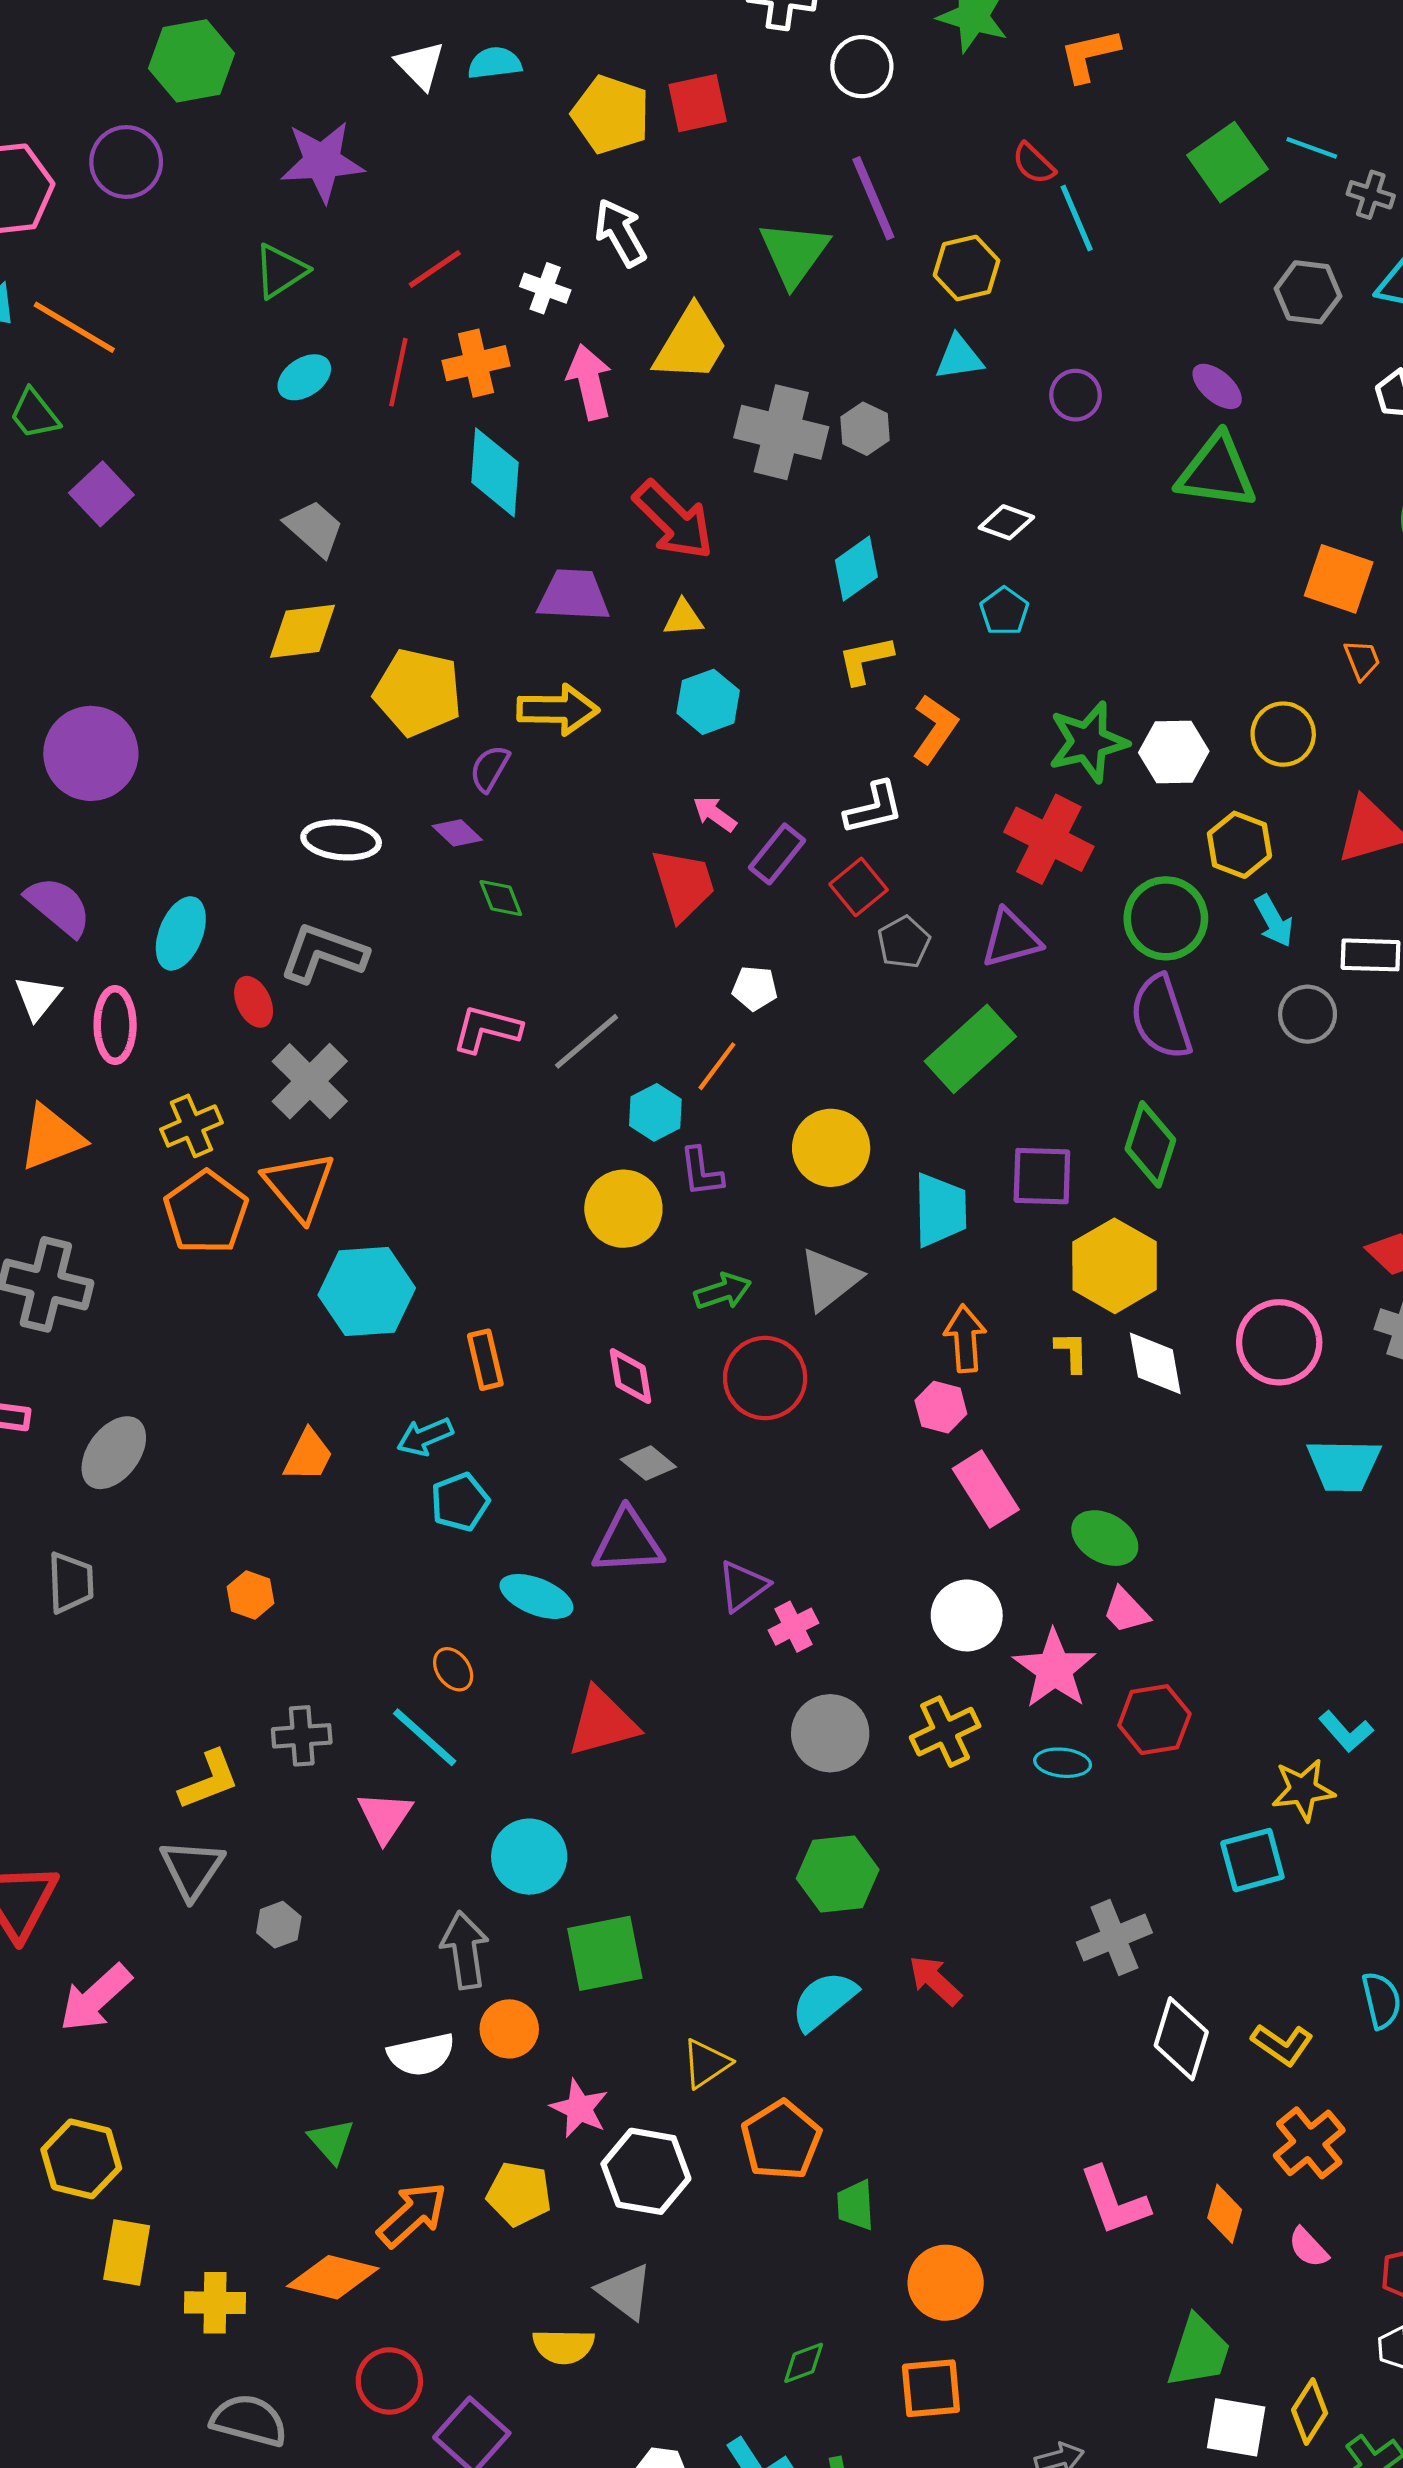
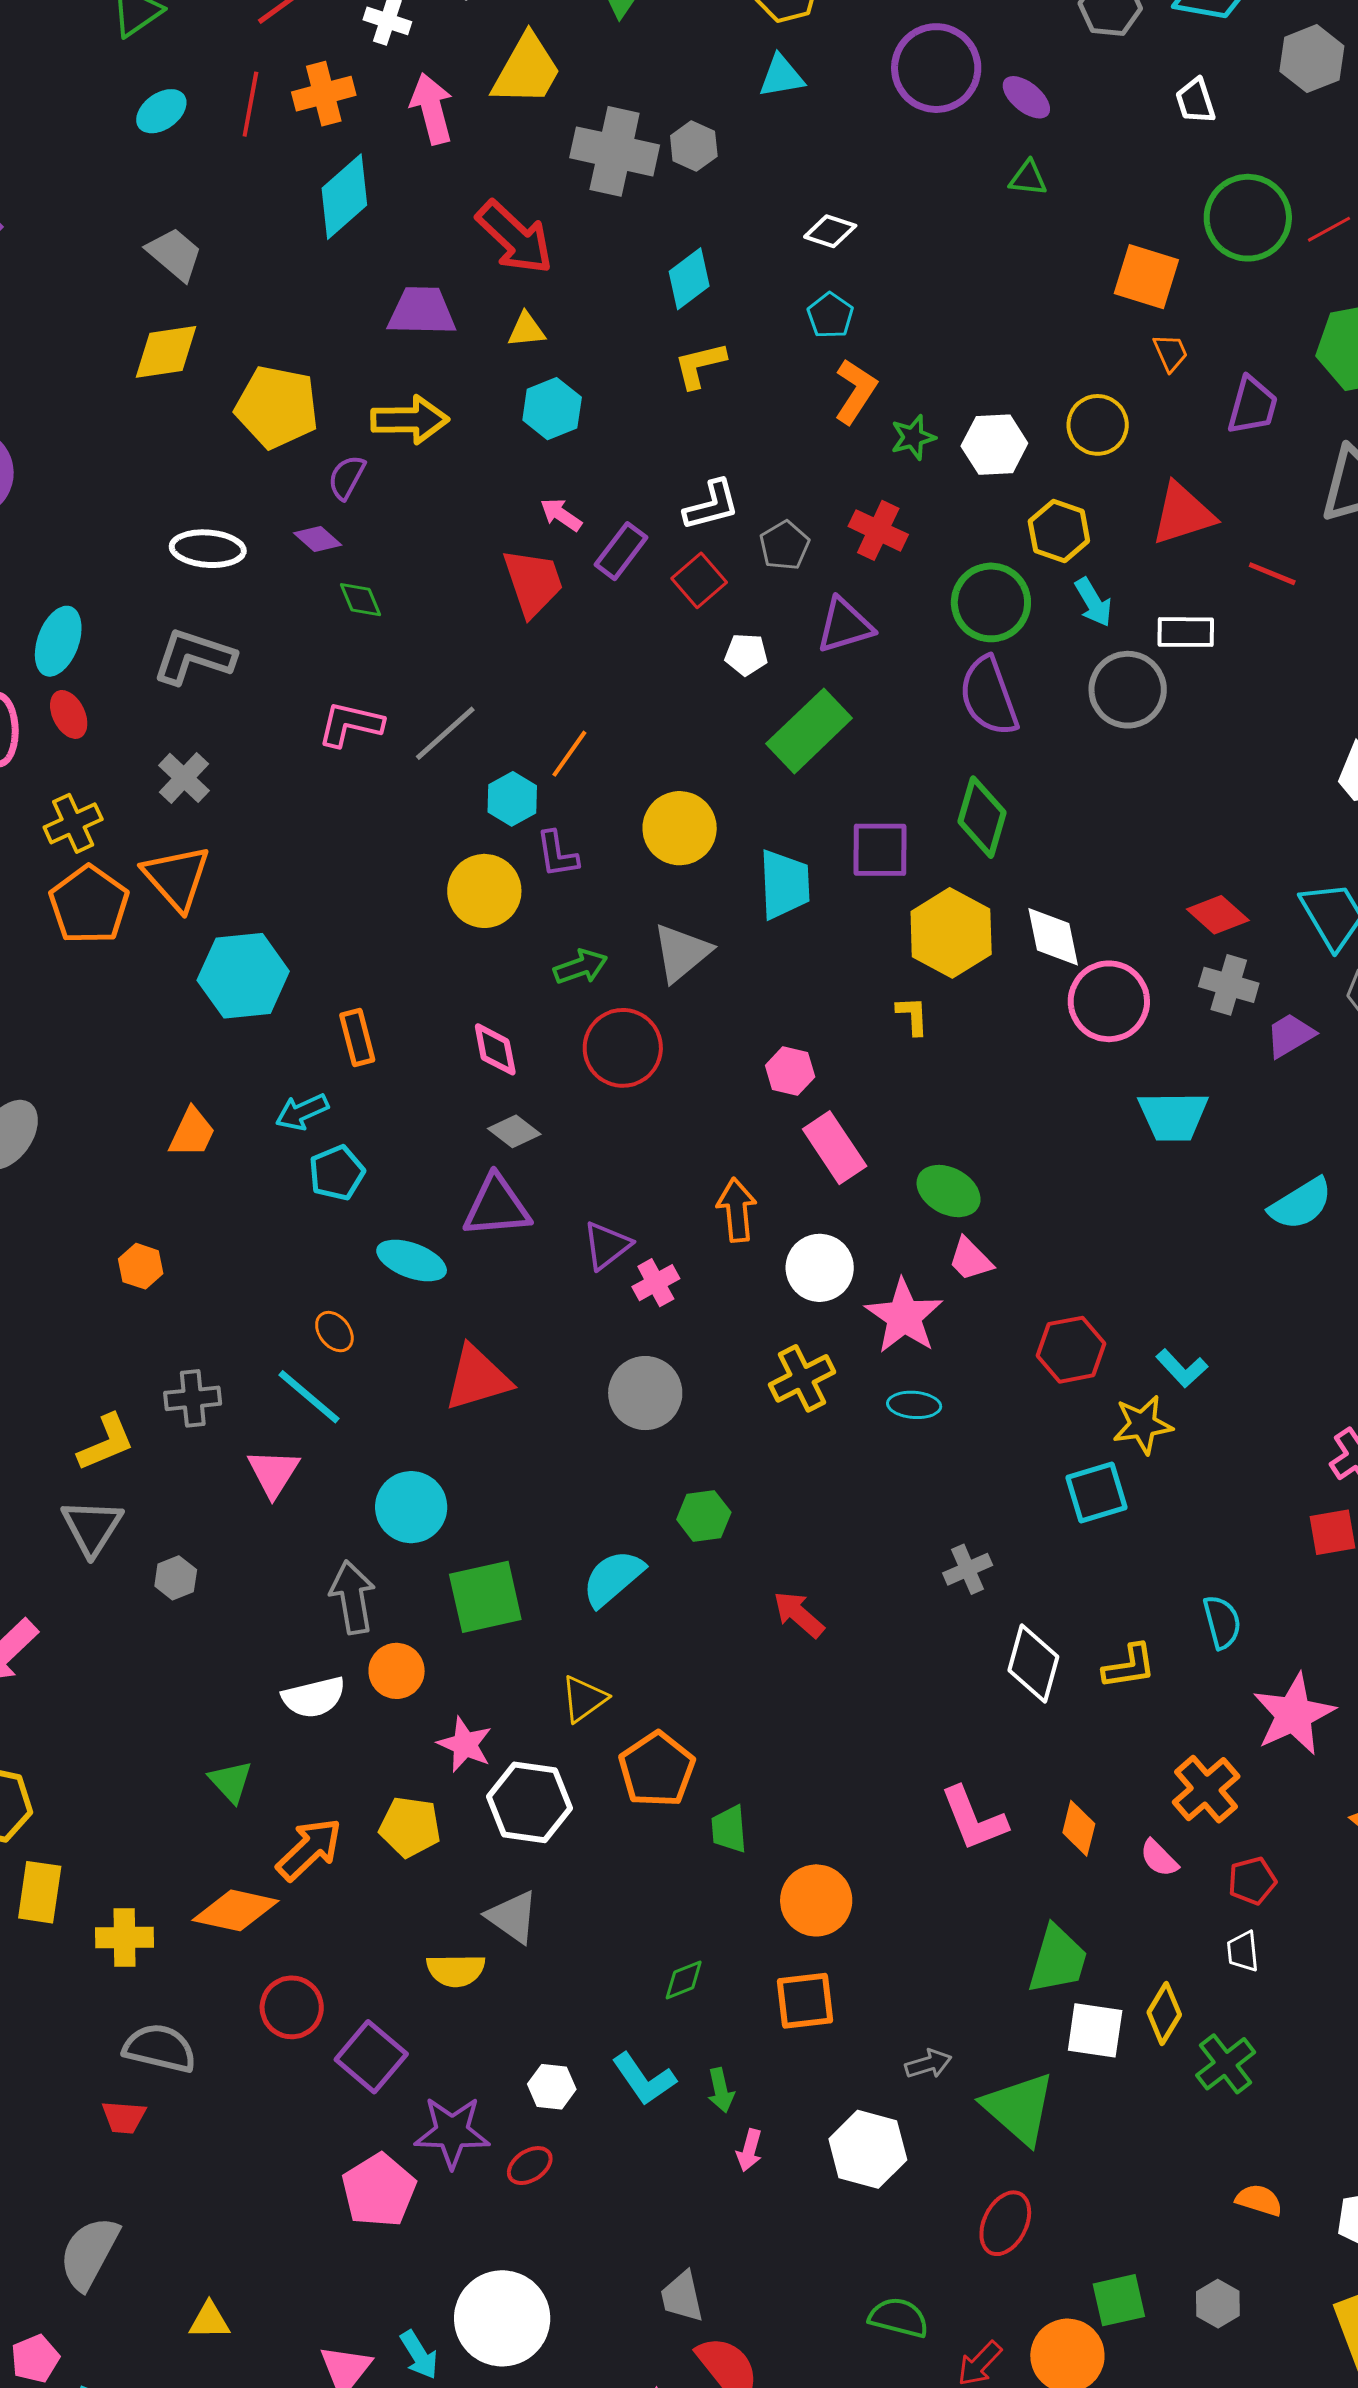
purple circle: (1075, 395) -> (936, 68), moved, size x1.8
cyan diamond: (495, 472) -> (344, 197), turned 46
green triangle: (1217, 472) -> (1028, 178), size x0.5
orange L-shape: (935, 729) -> (855, 391), moved
green star: (1088, 742) -> (913, 437), size x0.6
red cross: (1049, 839) -> (878, 530), size x0.7
gray pentagon: (904, 942) -> (784, 545), moved
white pentagon: (755, 988) -> (746, 654), moved
red ellipse: (254, 1002) -> (69, 714), moved
gray circle: (1308, 1014) -> (1128, 690), size x1.4
gray cross: (310, 1081) -> (184, 778), size x0.7
orange arrow: (965, 1339) -> (737, 1210), moved
white diamond: (1155, 1363) -> (1053, 937), moved
red hexagon: (1154, 1720) -> (1071, 1350), moved
gray circle: (830, 1733) -> (645, 1393), moved
green hexagon: (838, 1874) -> (704, 1516), size x0.7
gray cross: (1114, 1937) -> (968, 1569), size x0.7
cyan semicircle: (824, 2001) -> (613, 1578), moved
yellow L-shape: (1282, 2044) -> (1129, 1666), turned -42
orange cross: (1309, 2143) -> (1206, 1789), moved

